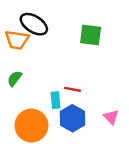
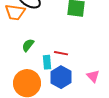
green semicircle: (15, 78) -> (28, 45), moved

